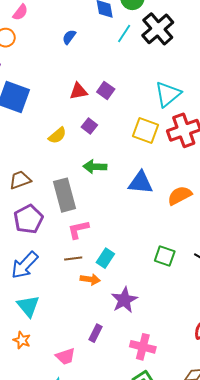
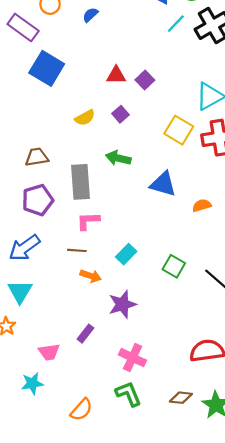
blue semicircle: (69, 37) -> (90, 15), moved
orange semicircle: (180, 195) -> (202, 205), size x0.7
cyan rectangle: (105, 258) -> (126, 254), moved

